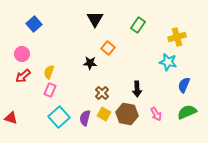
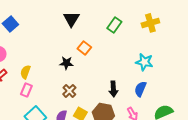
yellow cross: (177, 37) -> (150, 23), moved
blue semicircle: (184, 85) -> (140, 89), moved
brown cross: (102, 93) -> (69, 91), moved

